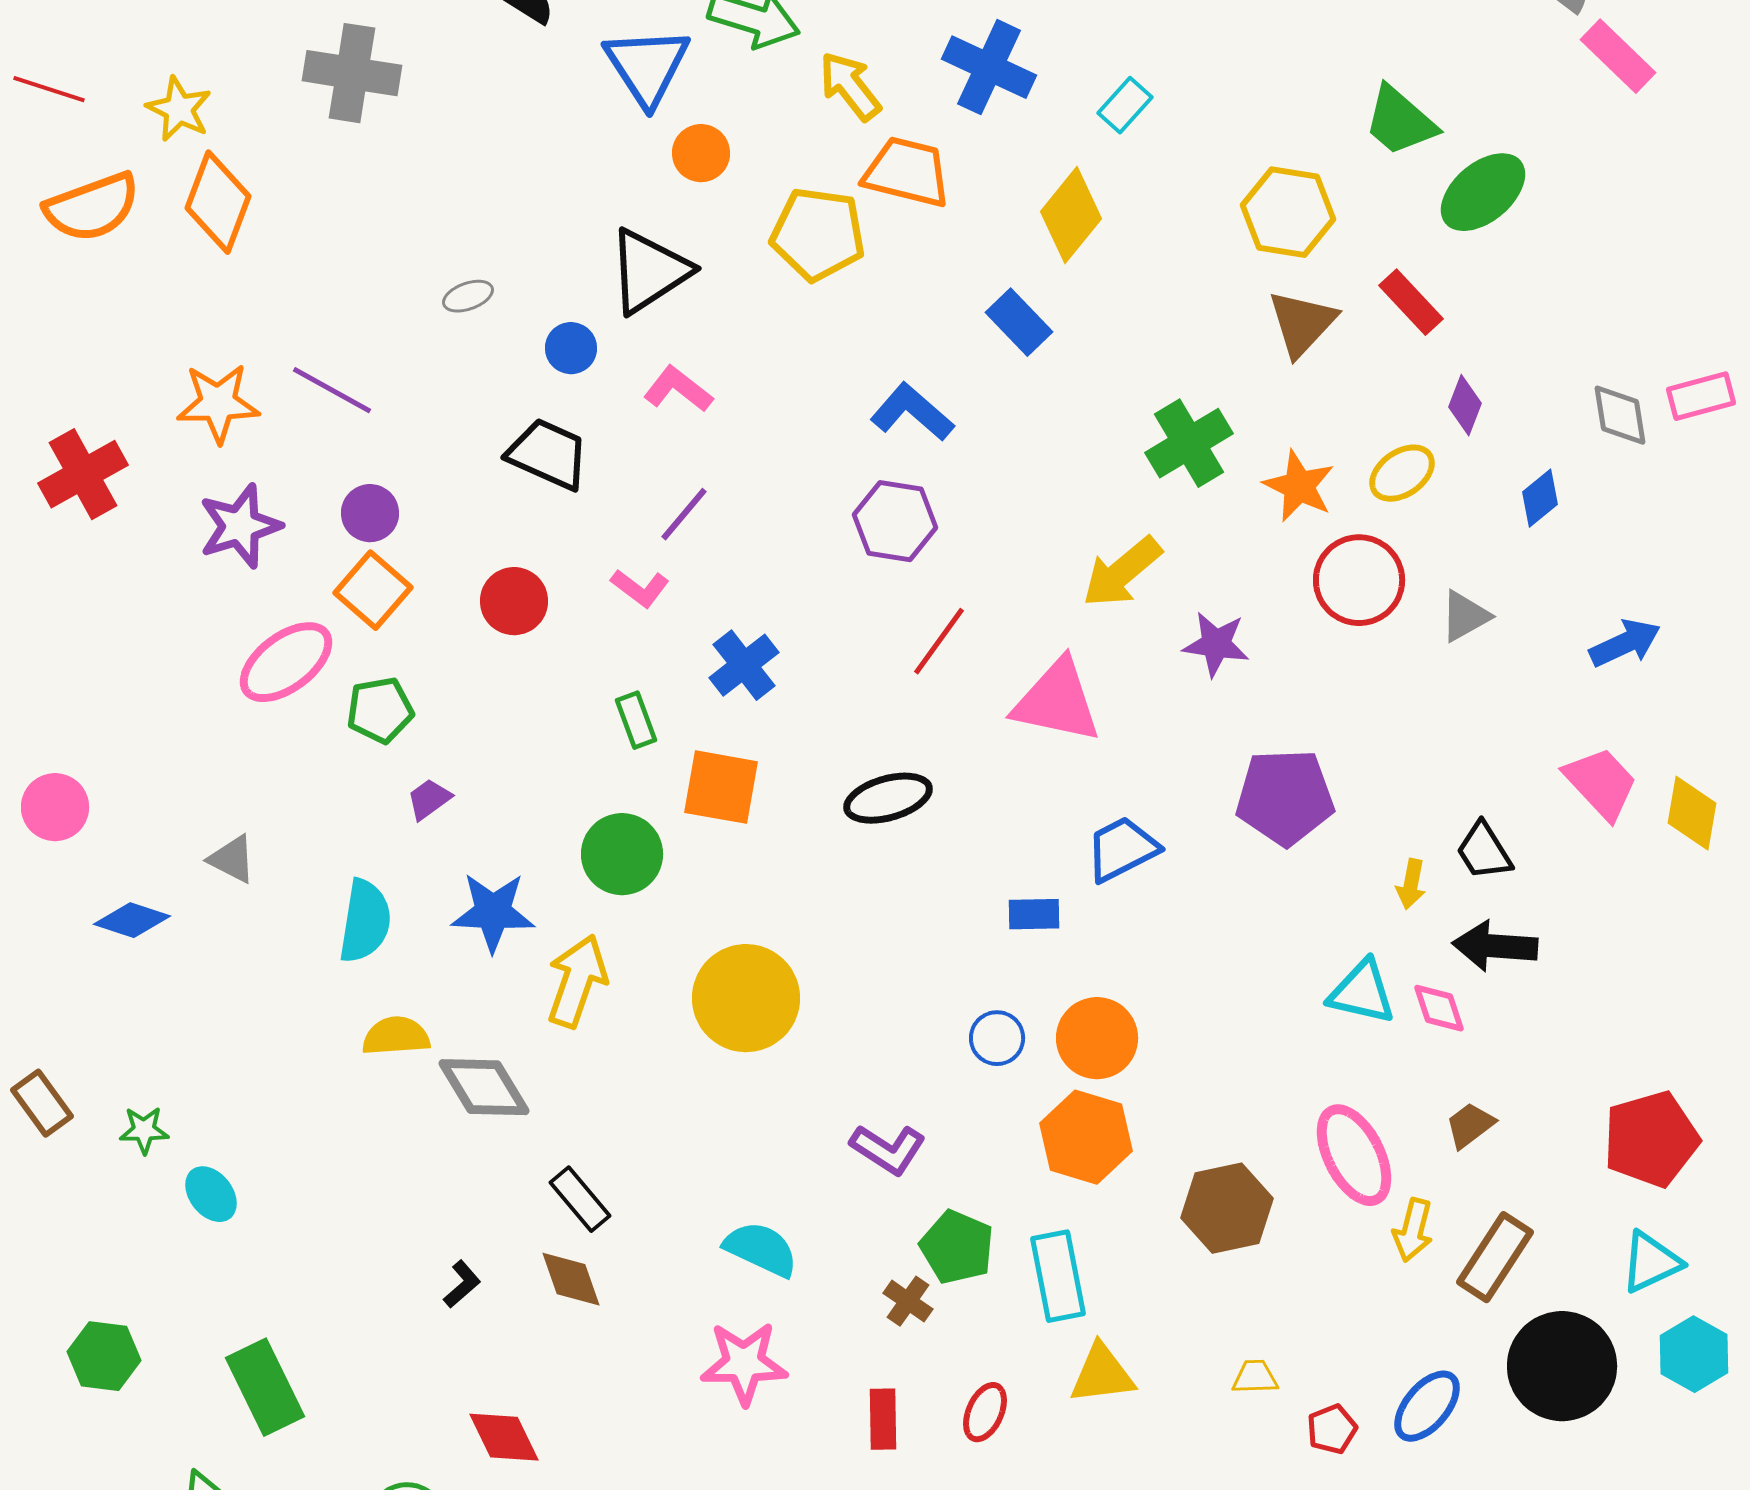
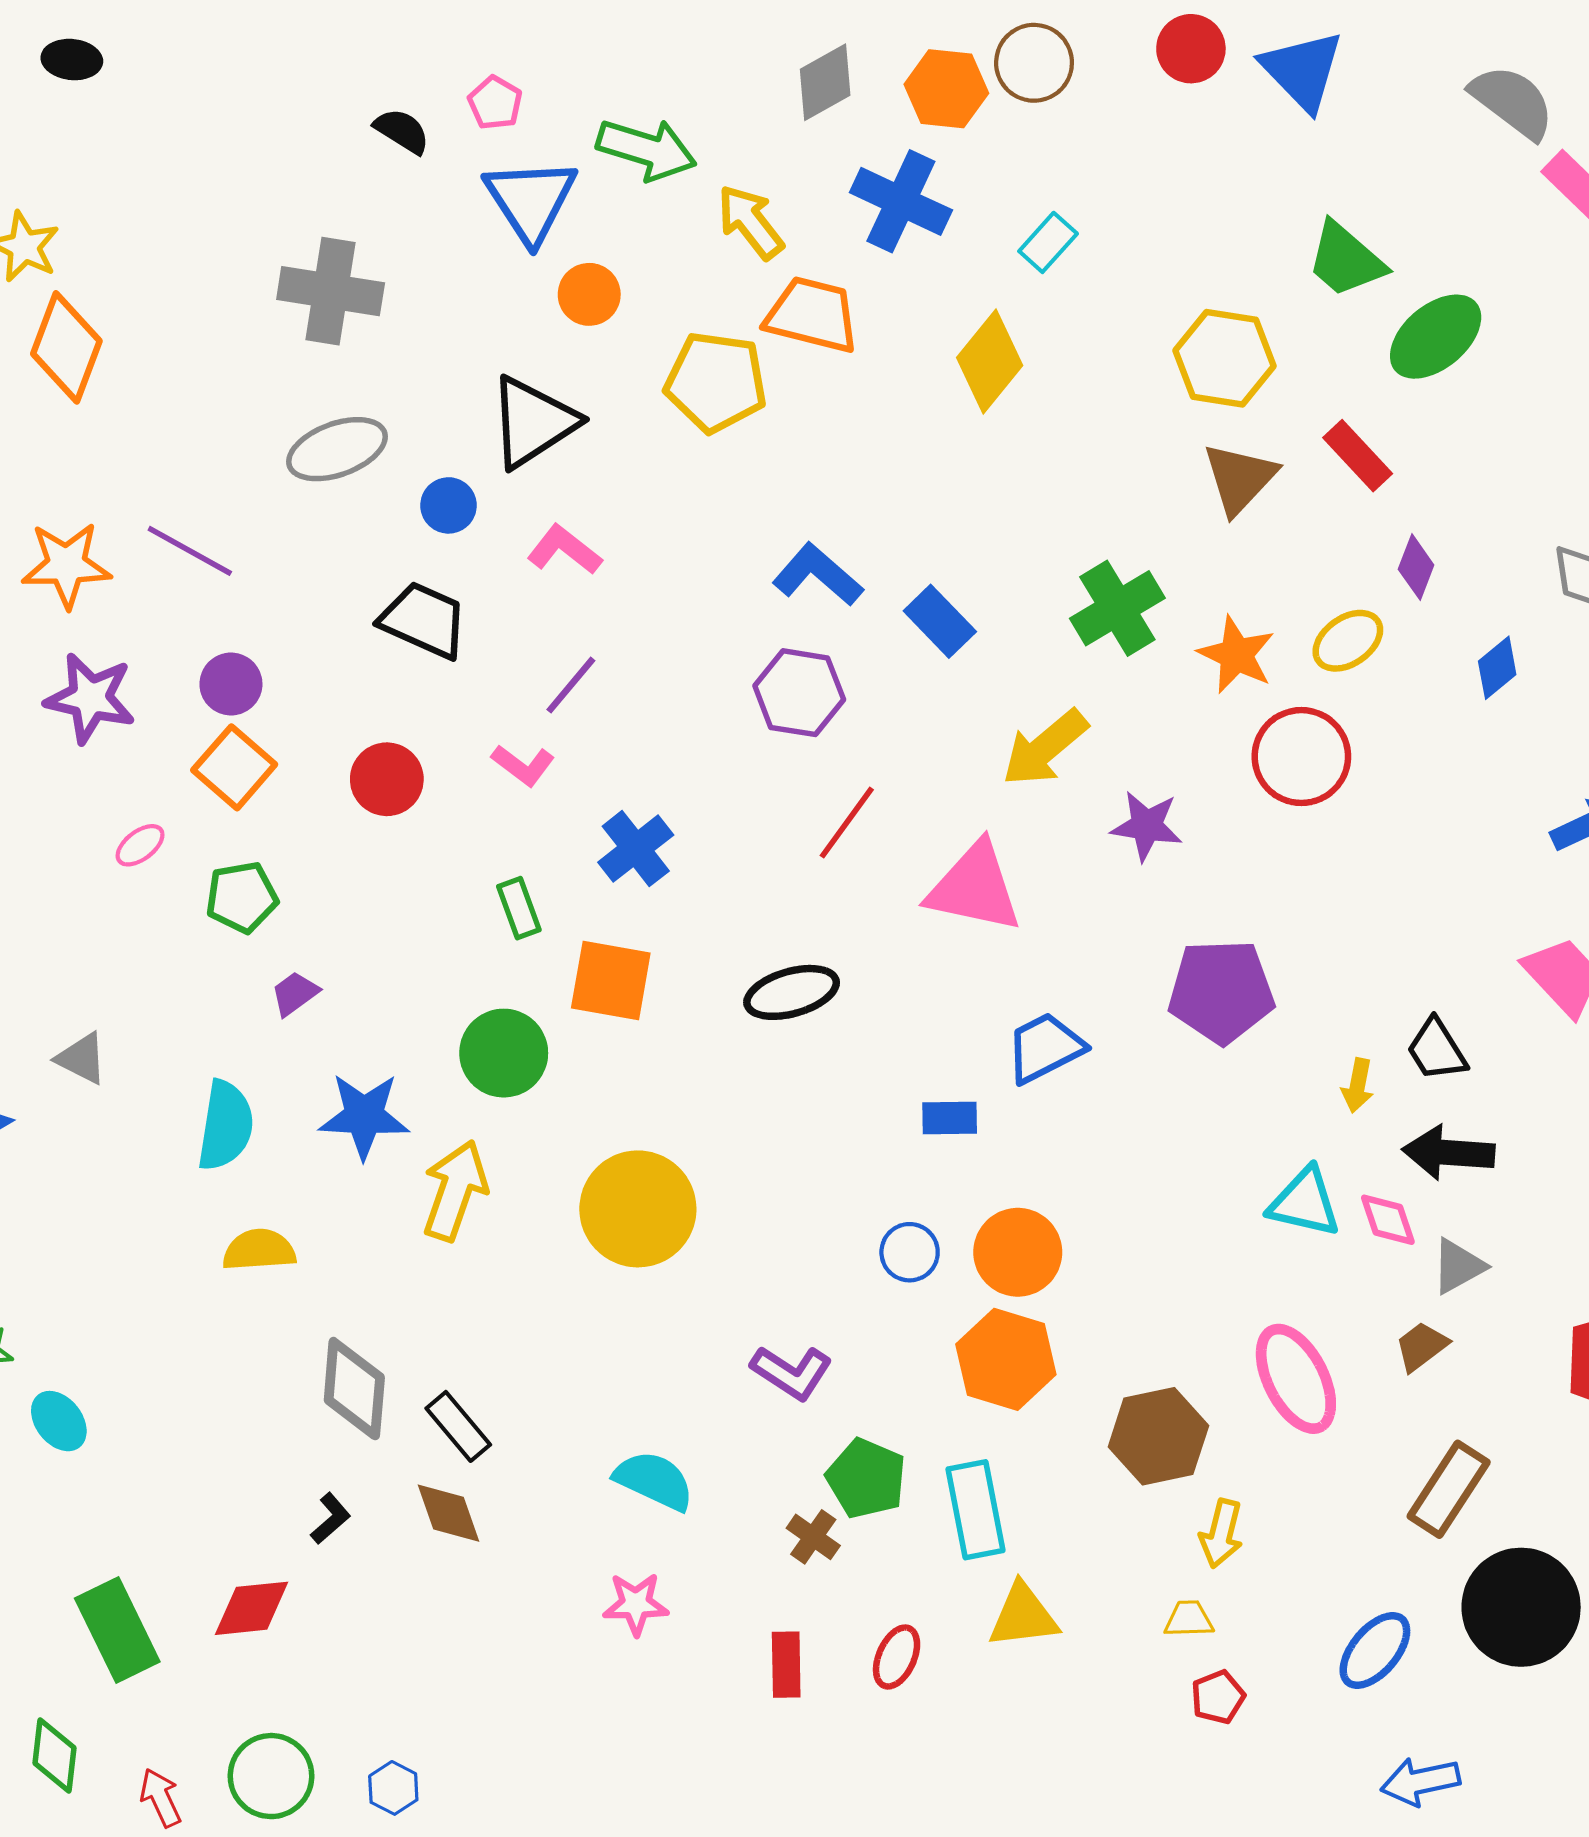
gray cross: (352, 73) -> (331, 291), moved
gray ellipse: (468, 296) -> (337, 449), size x1.8
blue rectangle: (1019, 322) -> (940, 621), moved
purple star: (240, 526) -> (90, 698), turned 30
gray triangle: (1465, 616) -> (1458, 1266), moved
pink ellipse: (286, 662) -> (140, 845), size x0.5
gray diamond: (484, 1087) -> (354, 1389), moved, turned 36
yellow arrow: (1413, 1230) -> (1221, 1534), moved
pink star: (744, 1363) -> (636, 1604), size x0.7
red pentagon: (1332, 1429) -> (1218, 1697), moved
red diamond: (504, 1437) -> (252, 1608), moved, turned -70

